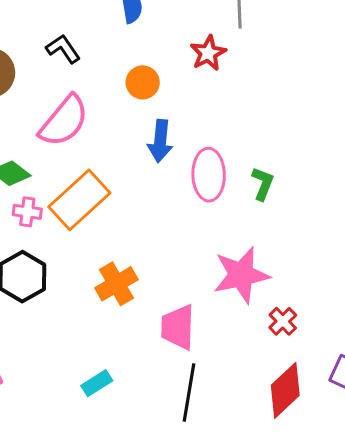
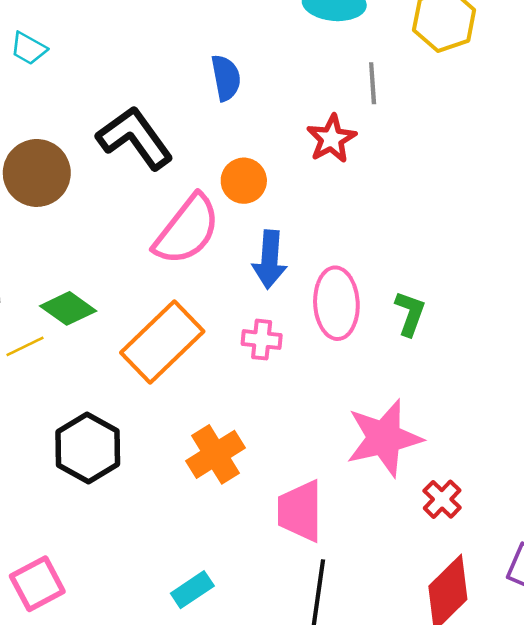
black L-shape: (63, 49) -> (135, 138), size x1.6
pink semicircle: (64, 121) -> (187, 230), moved
pink cross: (27, 212) -> (262, 340), moved

